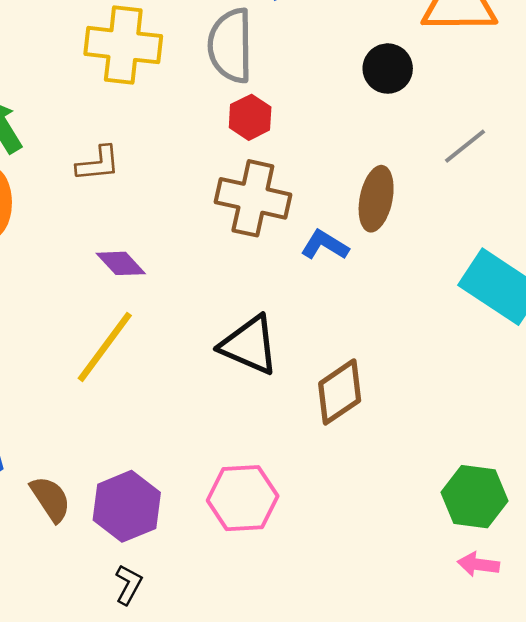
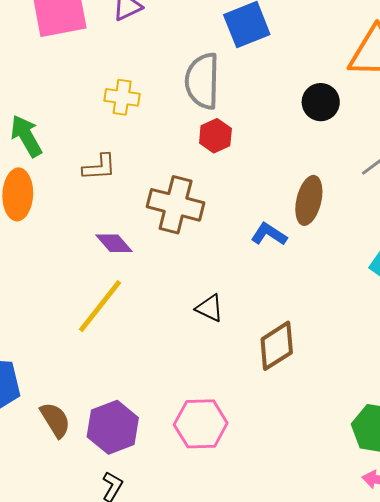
yellow cross: (123, 45) -> (122, 97), moved, size x0.6
brown cross: (253, 198) -> (176, 205), moved
black triangle: (249, 345) -> (209, 308), size x0.6

